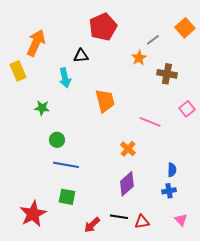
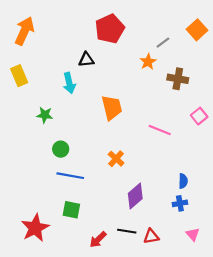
orange arrow: (36, 43) -> (24, 31), moved
orange cross: (128, 149) -> (116, 159), moved

